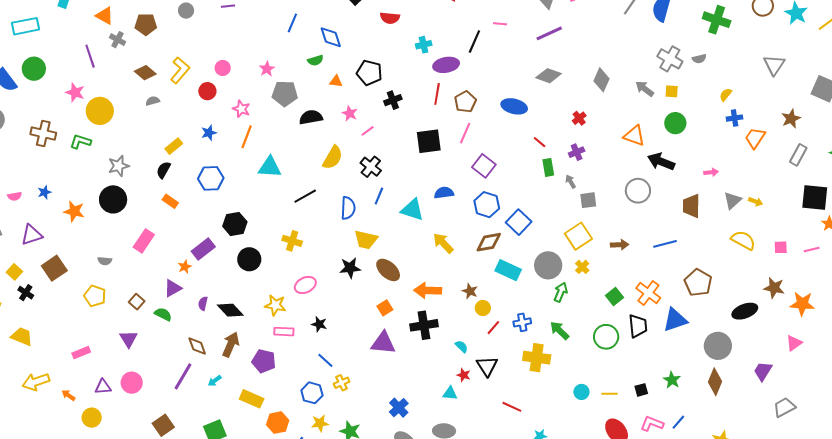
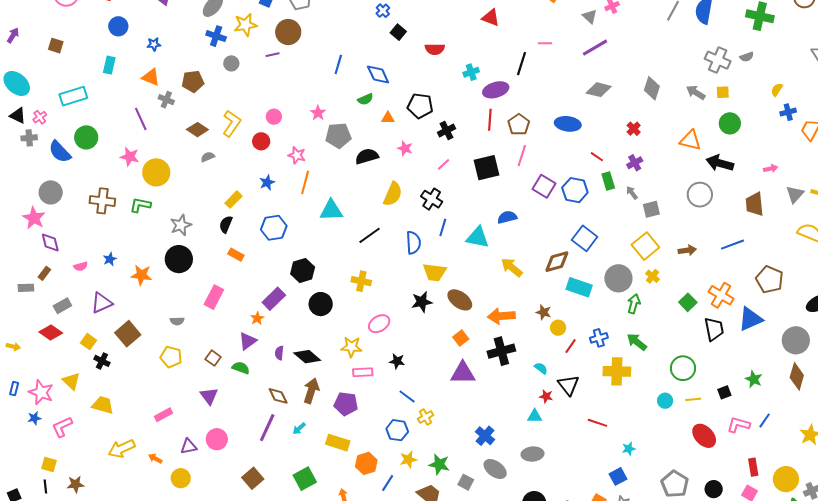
pink line: (368, 131) -> (444, 164), moved
blue hexagon: (487, 205) -> (575, 190), moved
green circle: (606, 337) -> (683, 368), moved

